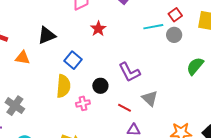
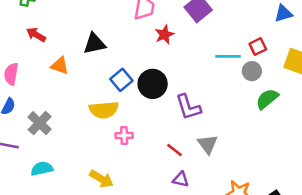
red star: (98, 29) -> (164, 35), moved
green semicircle: (195, 66) -> (267, 99), moved
yellow semicircle: (63, 86) -> (104, 110), turned 70
black circle: (100, 86) -> (153, 84), moved, size x1.5

